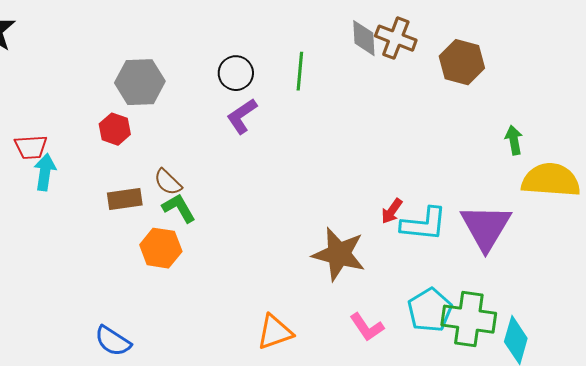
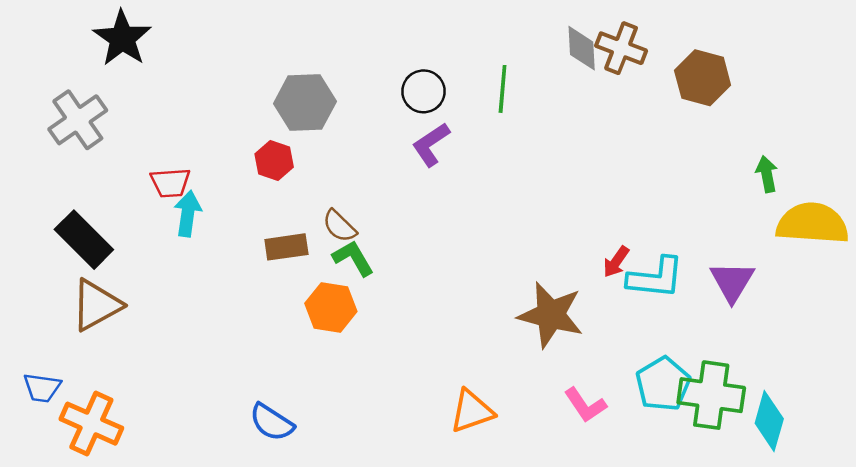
purple triangle: (486, 227) -> (732, 282), size x0.7

